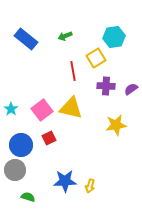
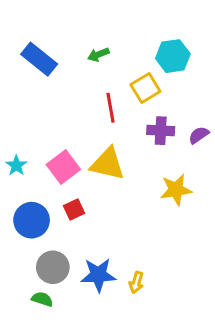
gray circle: (15, 170) -> (53, 267), moved

